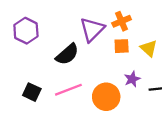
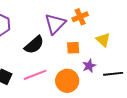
orange square: (122, 46) -> (73, 48), moved

